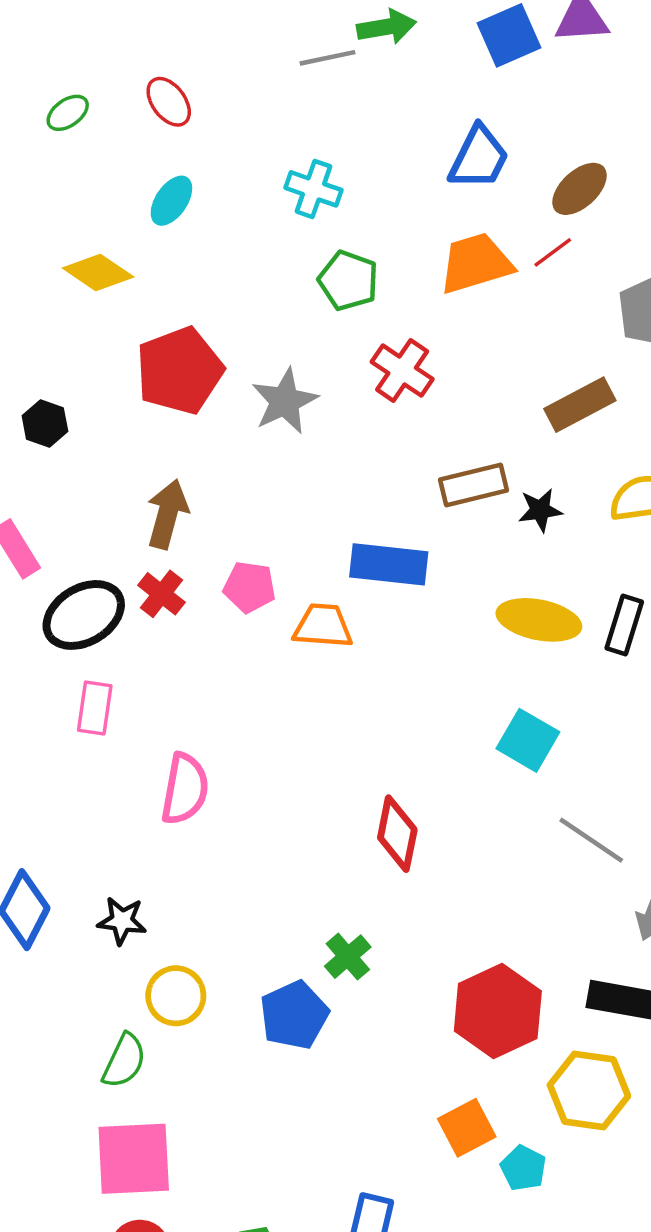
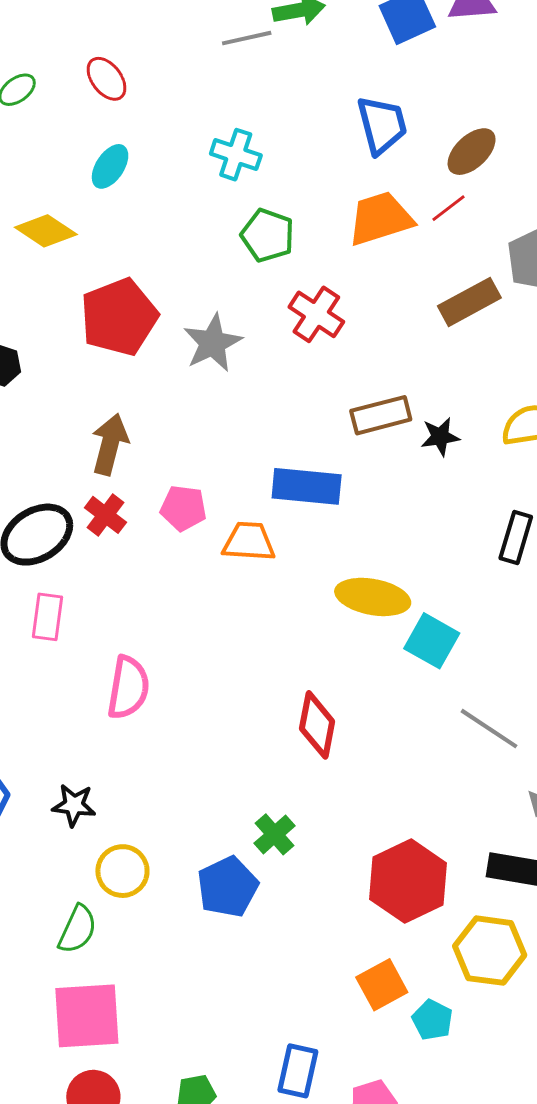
blue trapezoid: (479, 158) -> (382, 125), turned -40
brown rectangle: (580, 405) -> (469, 302), moved
yellow ellipse: (539, 620) -> (373, 597), moved

